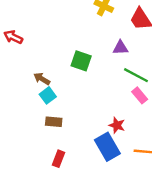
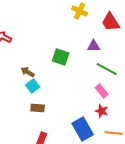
pink rectangle: (140, 95) -> (102, 91), moved
red star: (117, 125) -> (102, 111), moved

